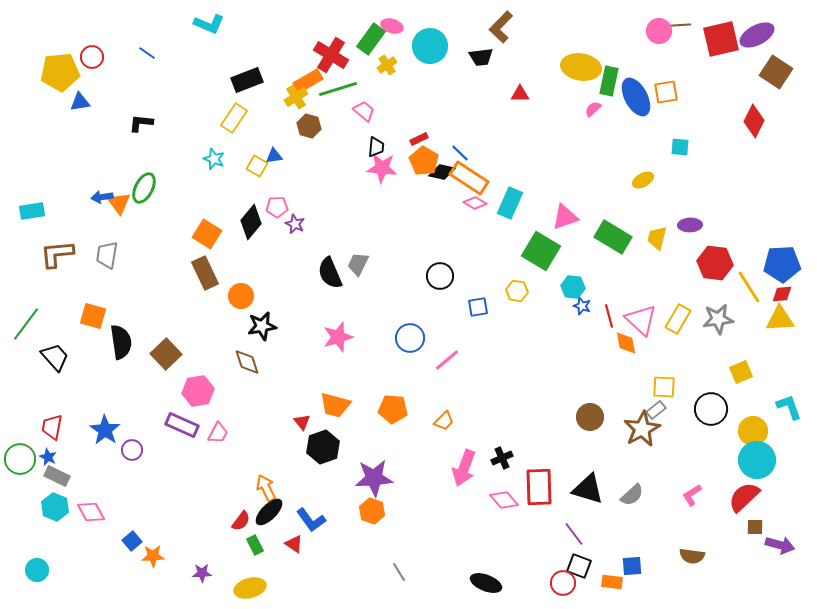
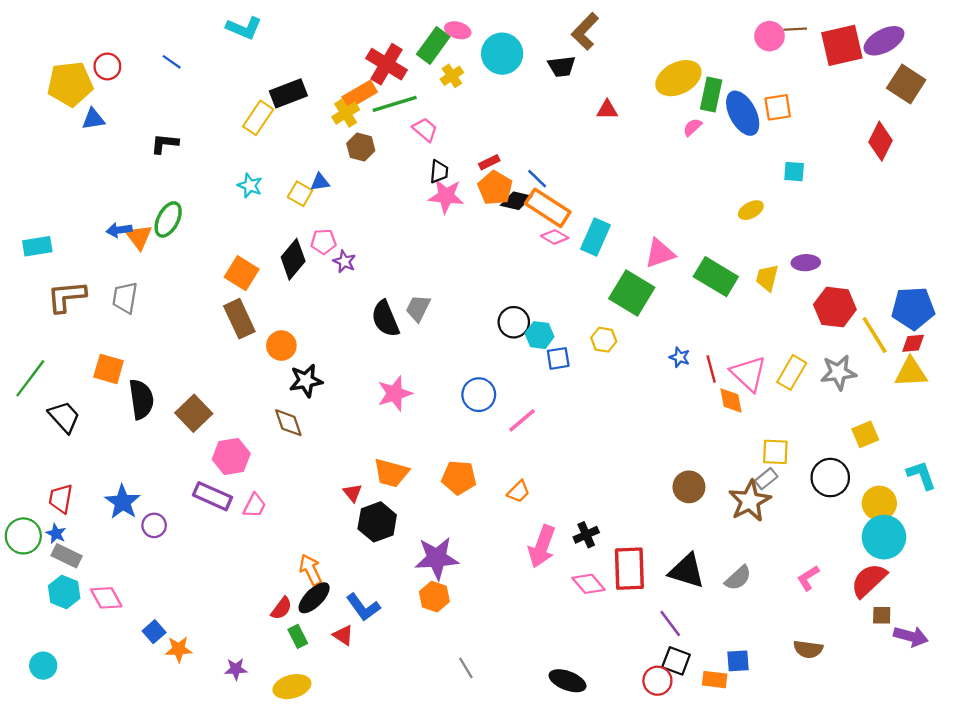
yellow ellipse: (581, 67) -> (678, 78), turned -36
yellow rectangle: (234, 118) -> (258, 118), moved
cyan hexagon: (573, 287) -> (539, 335), moved

